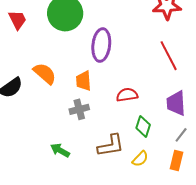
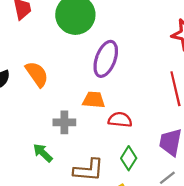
orange trapezoid: (84, 81) -> (94, 100), moved, turned 85
green arrow: (60, 150) -> (43, 153), moved

